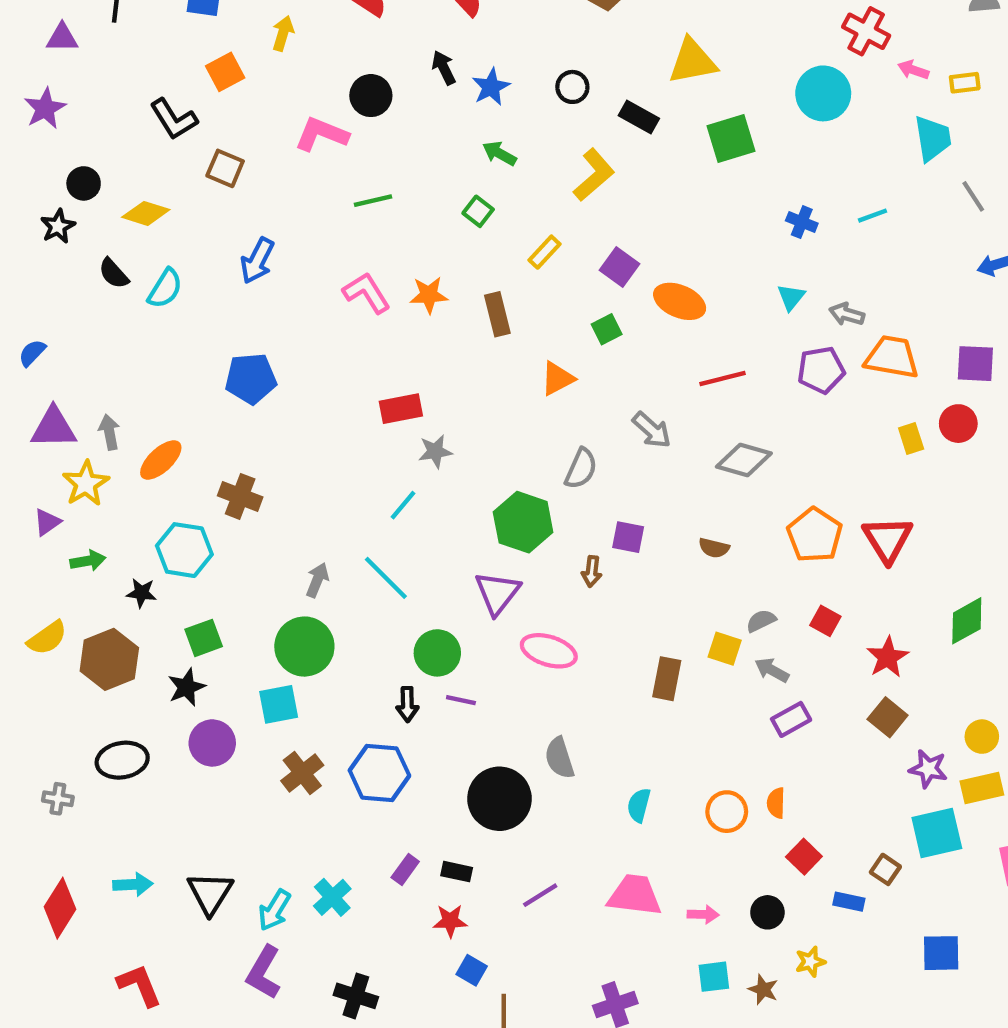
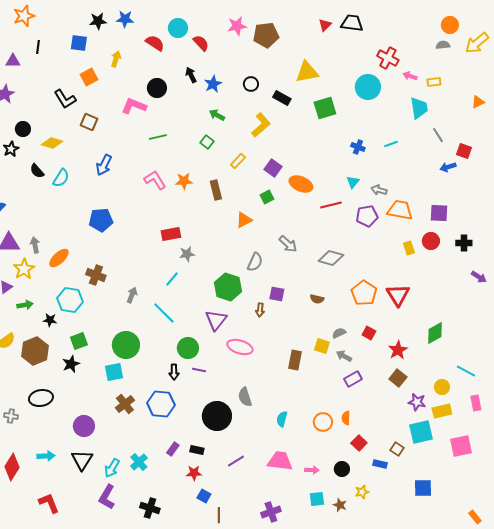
red line: (722, 379) -> (331, 205), moved
gray arrow: (317, 580) -> (132, 295), moved
purple circle: (212, 743) -> (84, 426), moved

